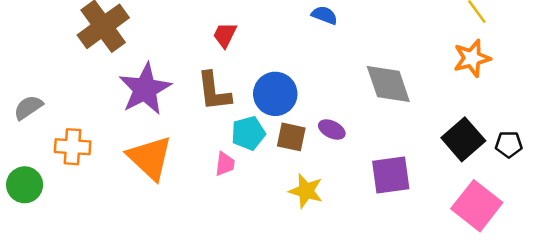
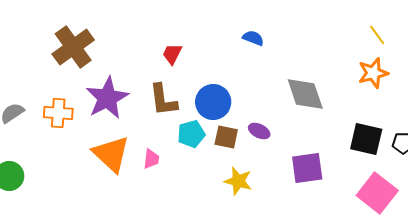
black square: (463, 139) -> (366, 139), turned -36
orange cross: (73, 147) -> (58, 113), moved
pink trapezoid: (225, 164) -> (151, 159), moved

